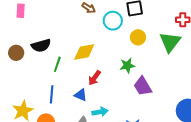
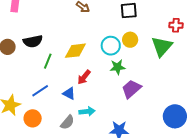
cyan circle: (113, 21) -> (111, 46), moved
purple trapezoid: (143, 86) -> (131, 89), turned 75
blue line: (52, 94) -> (40, 91), turned 48

